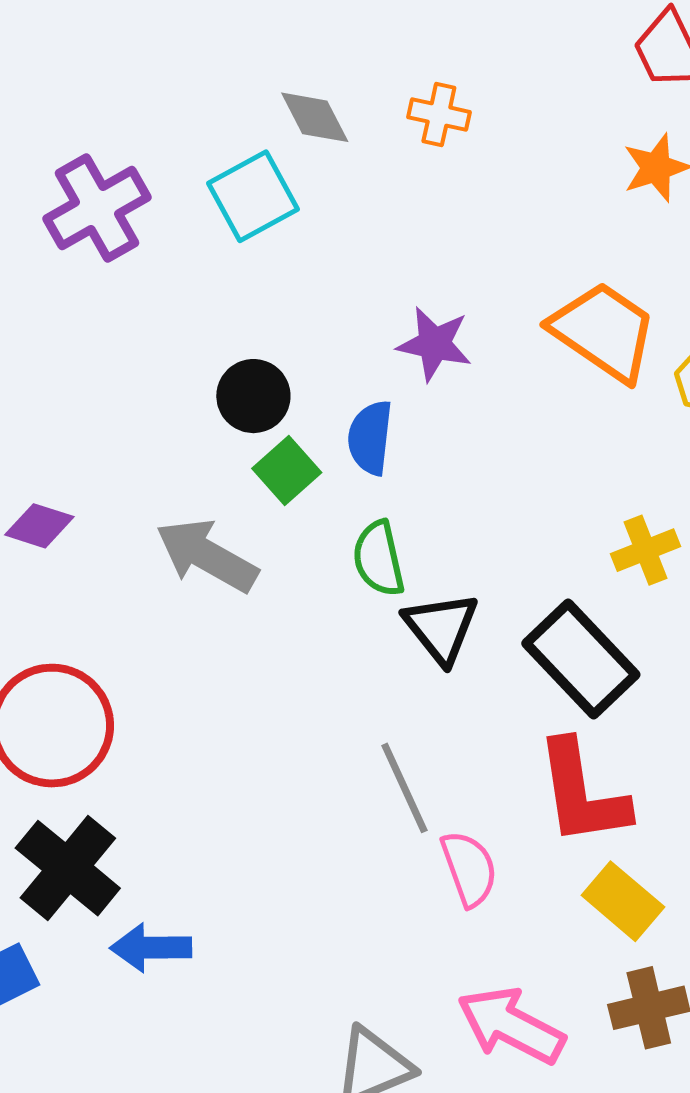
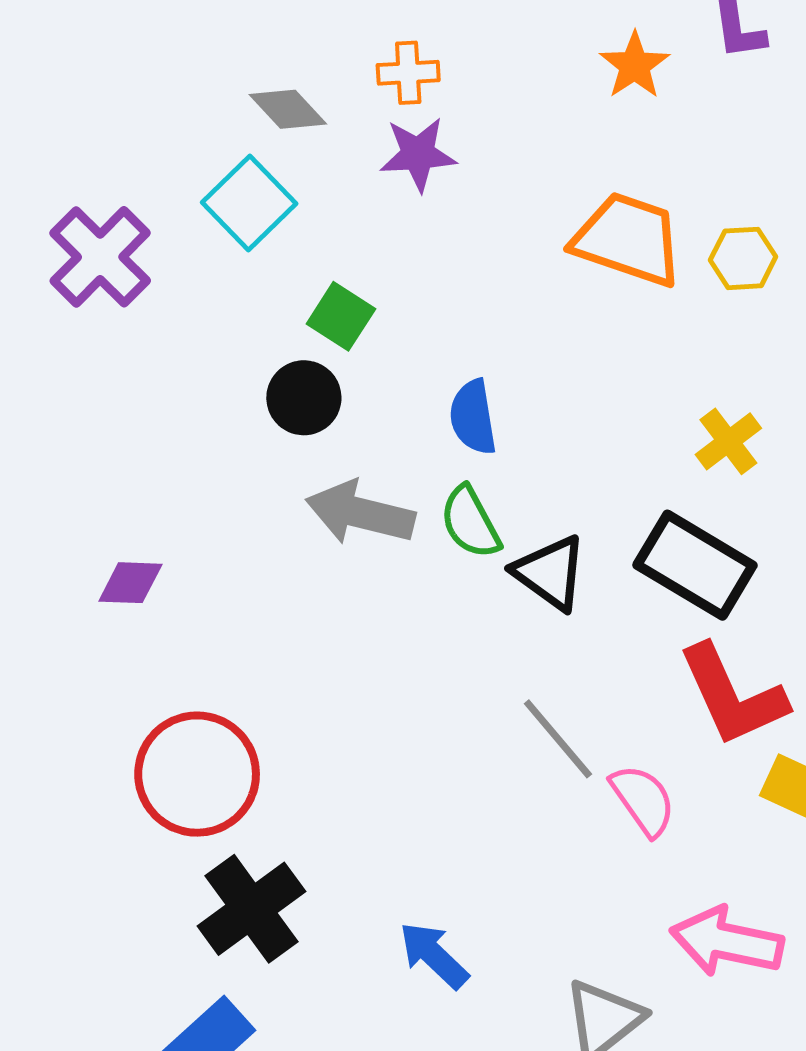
purple star: (434, 344) -> (418, 154), moved
blue semicircle: (370, 438) -> (473, 417), moved
green square: (287, 470) -> (341, 316), moved
gray arrow: (207, 556) -> (360, 513), moved
black cross: (68, 868) -> (251, 909), turned 30
blue arrow: (151, 948) -> (434, 955), moved, turned 60

